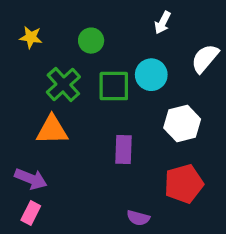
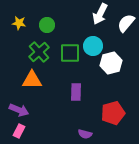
white arrow: (163, 23) -> (100, 14), size x1.5
green circle: (91, 41) -> (47, 25), moved
white semicircle: (205, 58) -> (126, 23), moved
white hexagon: (182, 124) -> (111, 63), moved

